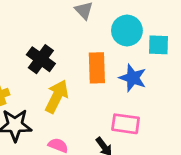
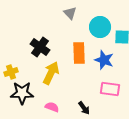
pink rectangle: (126, 124) -> (110, 89), moved

